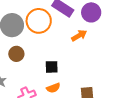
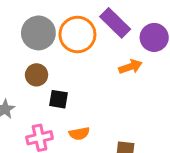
black square: (52, 67) -> (58, 99), moved

